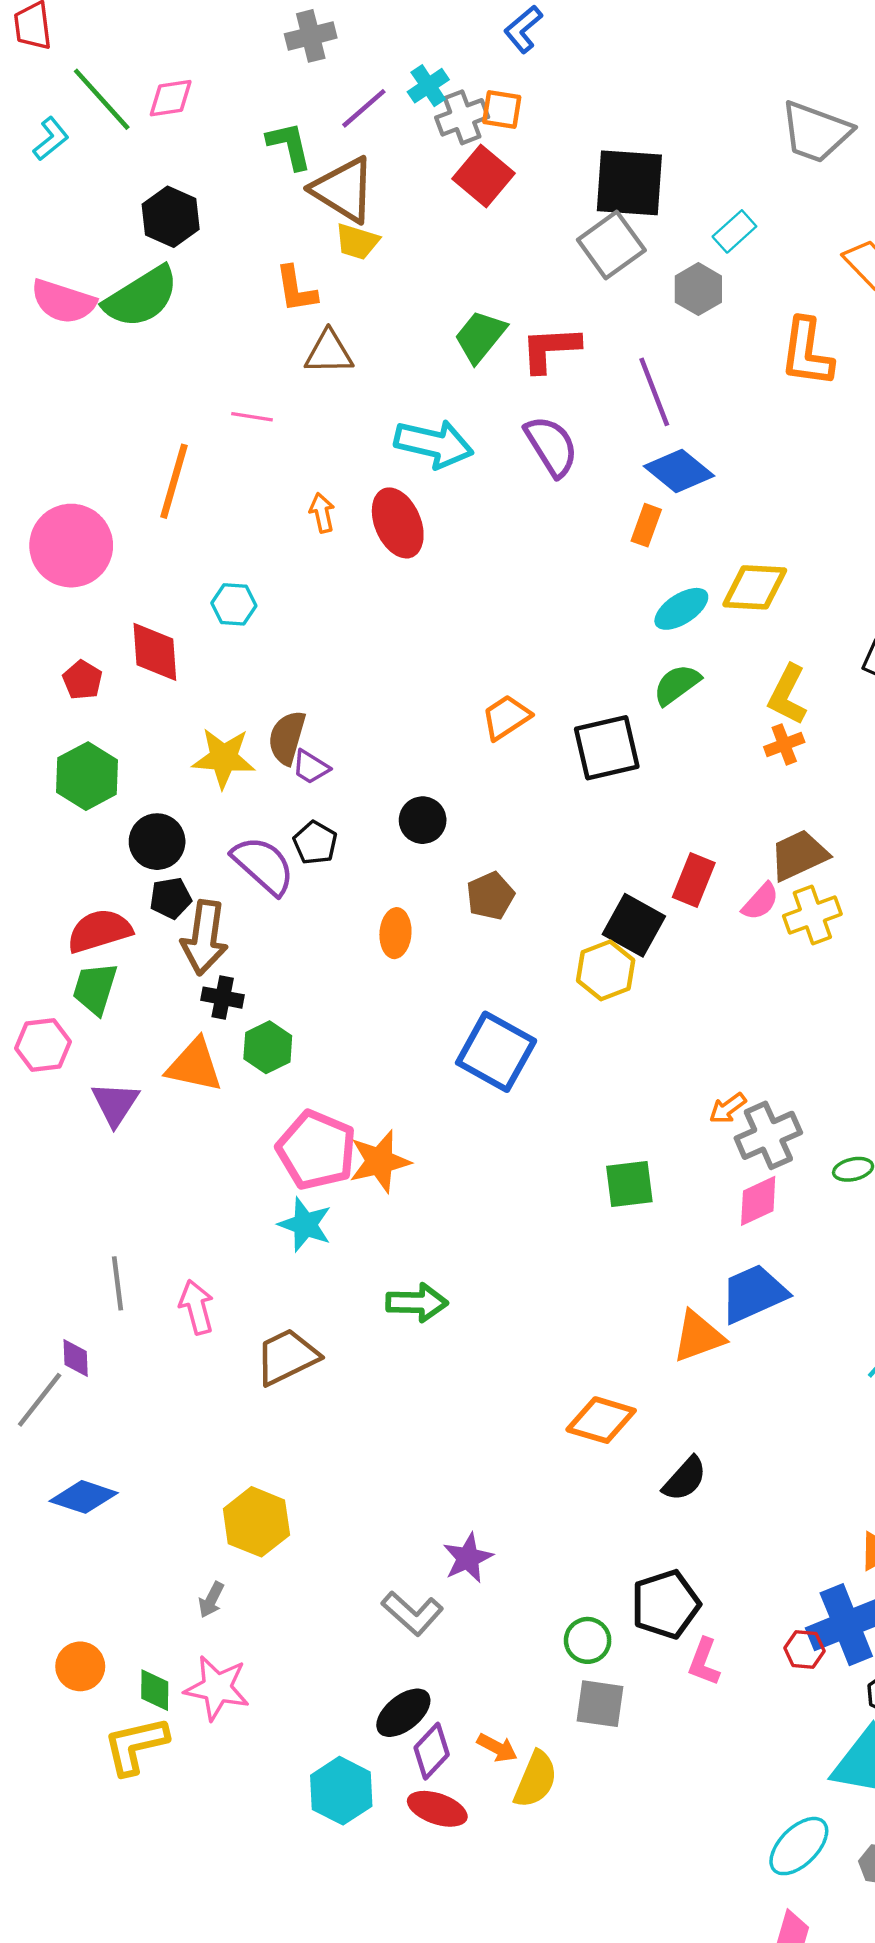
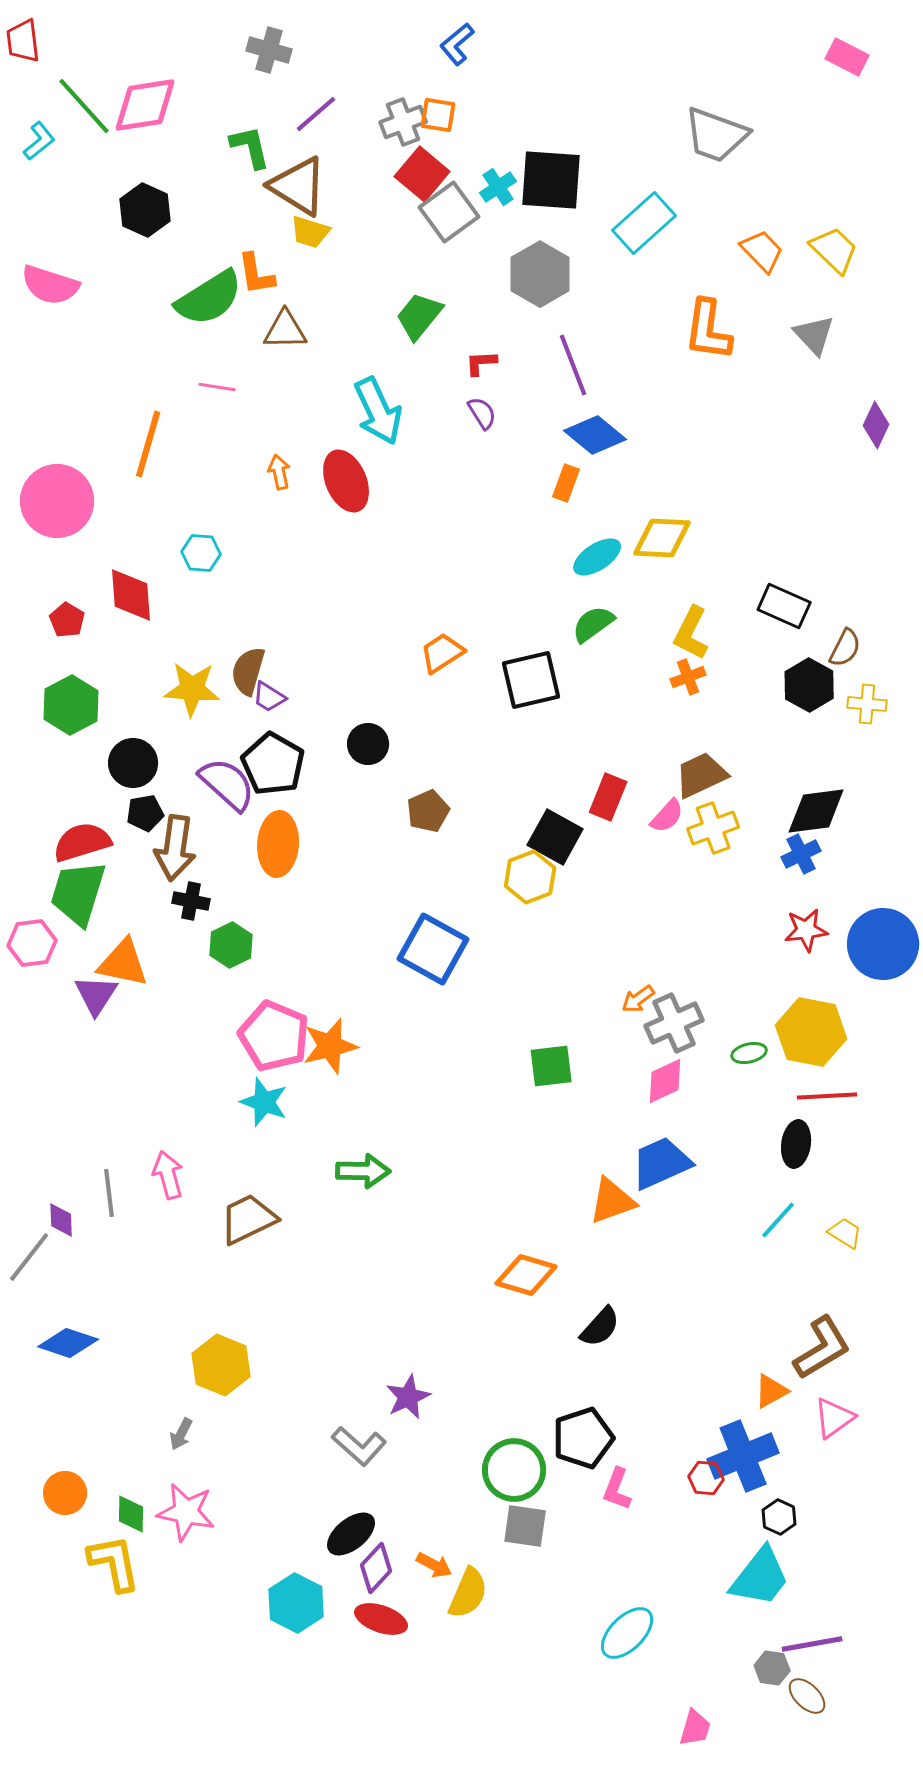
gray cross: (311, 36) -> (269, 50), turned 30
cyan cross: (428, 86) -> (498, 187), moved
pink diamond: (171, 98) -> (145, 105), size x1.6
cyan rectangle: (734, 231) -> (644, 223), size x1.6
gray square: (611, 245) -> (449, 212), moved
gray hexagon: (698, 289) -> (540, 274), moved, size x1.4
green semicircle: (141, 297) -> (209, 298), moved
red L-shape: (550, 349) -> (481, 363), moved, size x0.6
cyan arrow: (434, 444) -> (378, 411), turned 52
purple semicircle: (551, 446) -> (482, 413), size x0.6
black pentagon: (315, 843) -> (273, 764), size x1.6
orange ellipse: (395, 933) -> (278, 844), moved, size x1.5
green trapezoid: (95, 988) -> (78, 893), size x1.4
orange triangle: (194, 1065) -> (123, 963), moved
gray line: (118, 1283) -> (109, 1193), moved
green circle: (588, 1640) -> (514, 1470), size x1.5
yellow L-shape: (136, 1746) -> (114, 1563), turned 92
cyan ellipse: (799, 1846) -> (627, 1633), moved

